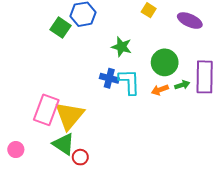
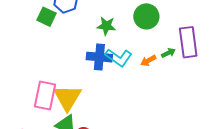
green circle: (165, 62) -> (146, 16), moved
blue cross: (109, 78) -> (99, 57), size x1.4
cyan L-shape: (129, 82) -> (119, 58), turned 136

